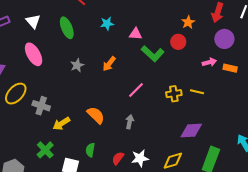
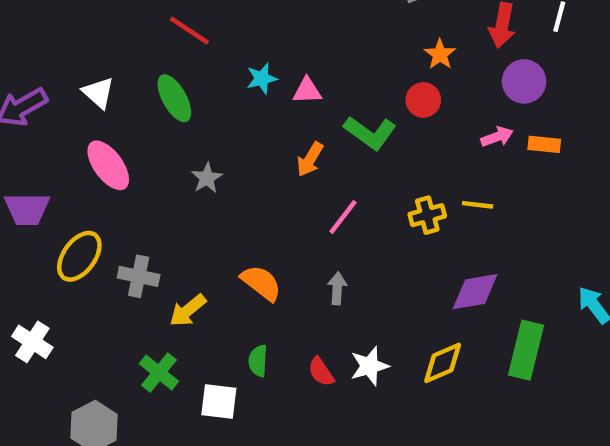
pink triangle: (136, 34) -> (307, 91), moved
orange arrow: (109, 64) -> (310, 159), moved
red semicircle: (118, 158) -> (321, 372), turned -64

